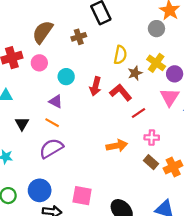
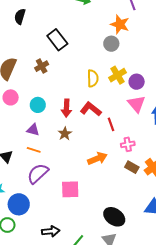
yellow semicircle: (120, 55) -> (93, 78), moved
yellow cross: (156, 63) -> (118, 75), turned 36
brown star: (135, 73) -> (65, 134), moved
red line: (138, 113) -> (111, 124), turned -64
blue circle: (40, 190) -> (19, 204), moved
pink square: (82, 196) -> (70, 189), moved

